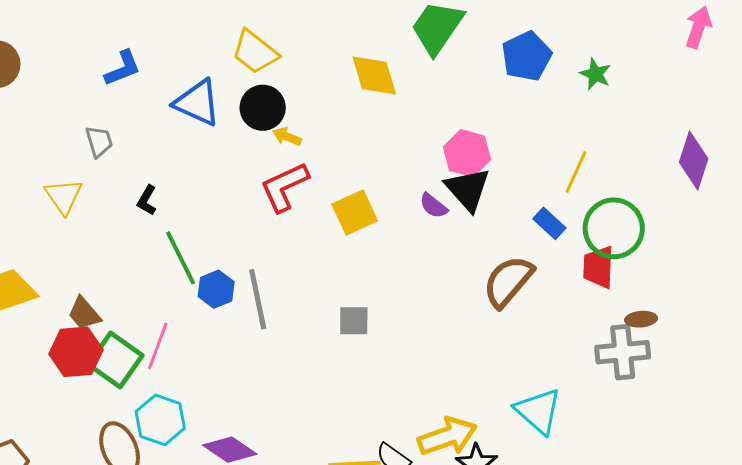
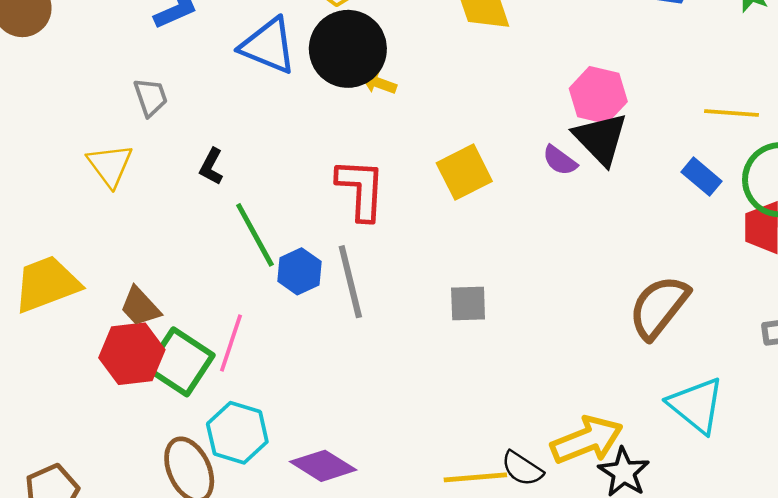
black circle: (263, 108) -> (348, 49), size x1.4
yellow line: (576, 172) -> (732, 113), turned 72
red L-shape: (284, 187) -> (361, 189), moved, turned 120
brown semicircle: (508, 281) -> (659, 307), moved

